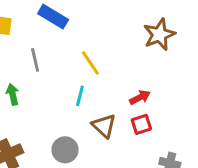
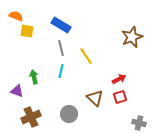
gray line: (35, 60) -> (61, 48), moved
cyan line: (80, 96) -> (61, 71), moved

